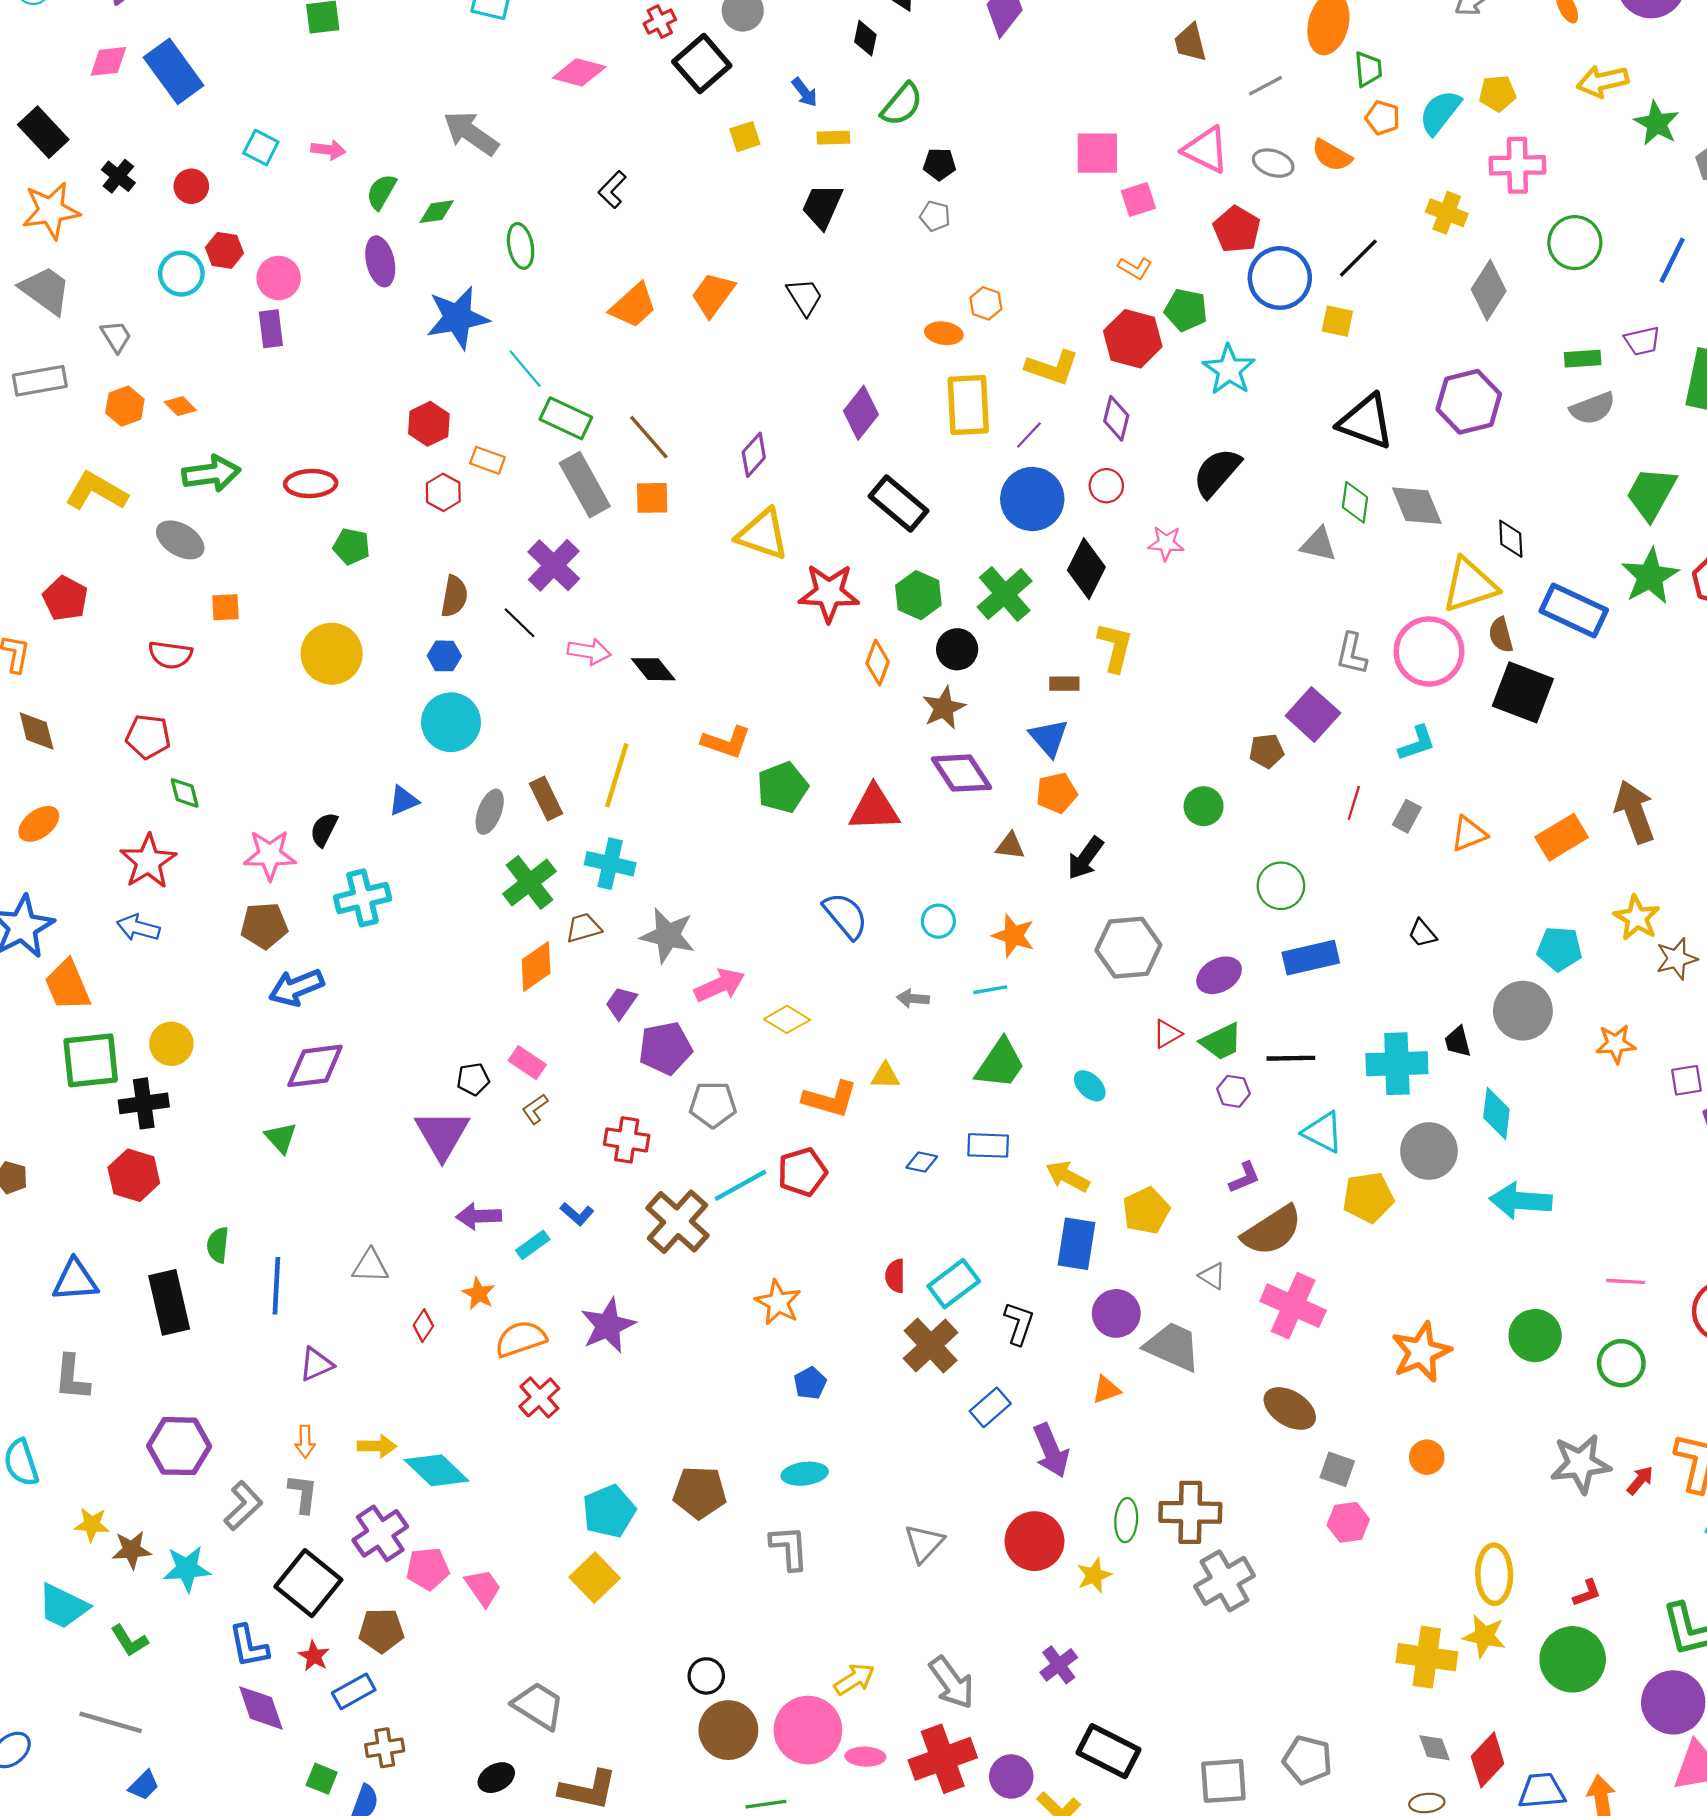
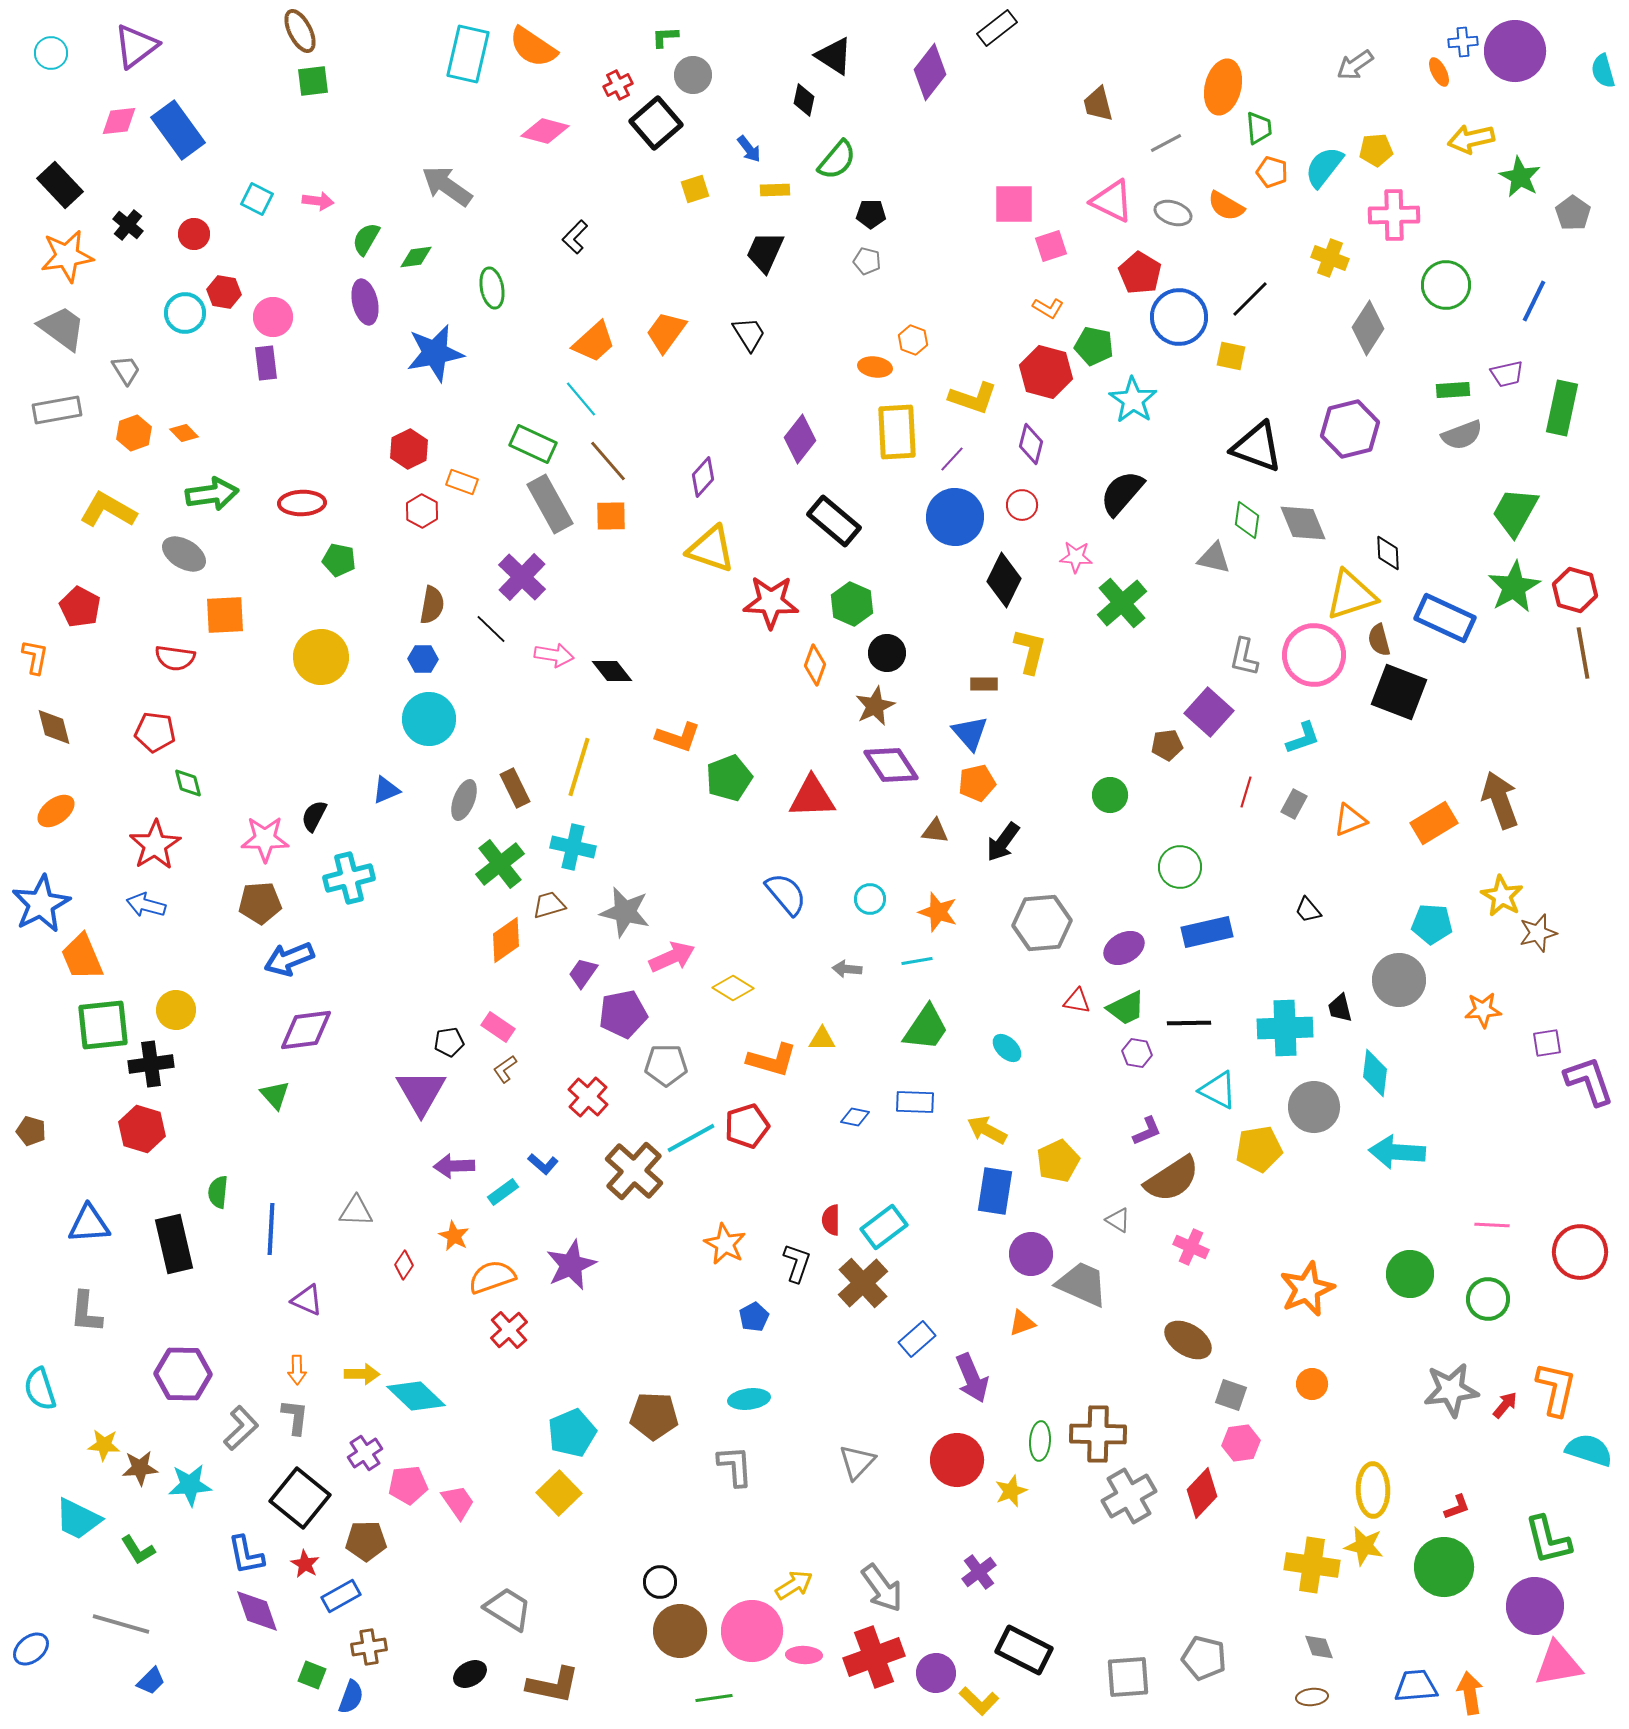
cyan line: (525, 369) -> (581, 399), moved
green cross: (1005, 594) -> (1122, 603), moved
orange square: (226, 607) -> (225, 615), size x1.5
red triangle: (1167, 1034) -> (1077, 1001), turned 40
red cross: (627, 1140) -> (588, 1097), turned 33
pink cross: (1293, 1306) -> (1191, 1247), size x0.6
black L-shape: (1019, 1323) -> (797, 1263), moved
purple triangle: (316, 1364) -> (307, 1300), turned 48
purple cross: (380, 1533) -> (365, 1453), size x0.7
red diamond: (1488, 1760) -> (1202, 1493), moved

